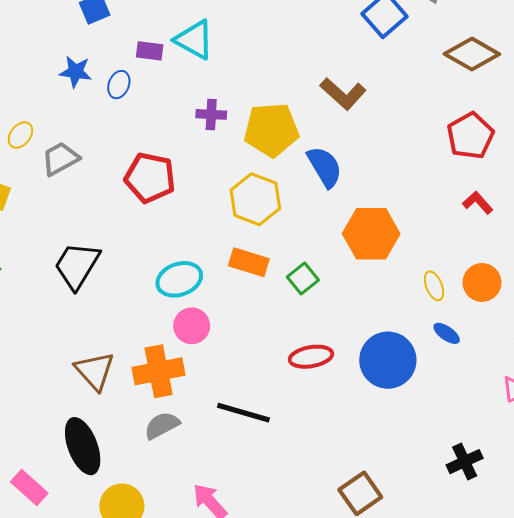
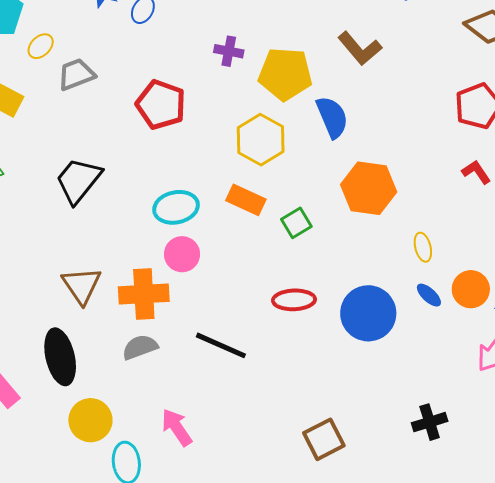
orange circle: (482, 282) -> (471, 289), moved

